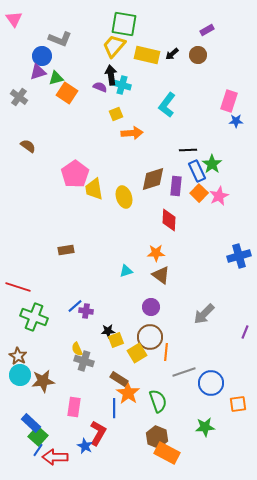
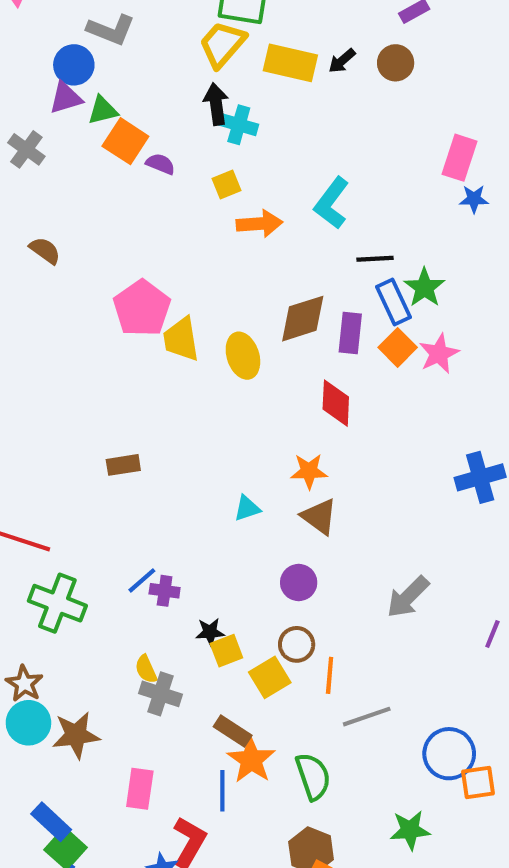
purple semicircle: (100, 87) -> (160, 164), moved
cyan L-shape: (167, 105) -> (332, 203), moved
brown circle: (150, 337) -> (297, 644), size x0.7
blue circle: (211, 383) -> (449, 754), moved

